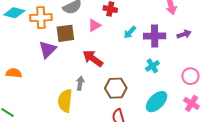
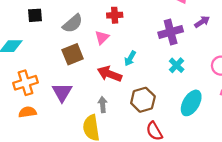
orange cross: (41, 18) -> (25, 83), moved
cyan arrow: (130, 32) -> (130, 58), moved
purple triangle: (48, 50) -> (62, 92), moved

